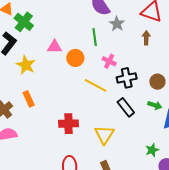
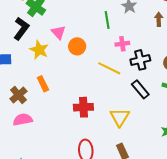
pink triangle: (55, 47) -> (58, 32), moved, turned 49
orange circle: (75, 58) -> (77, 46), moved
pink cross: (109, 61) -> (122, 44), turned -32

